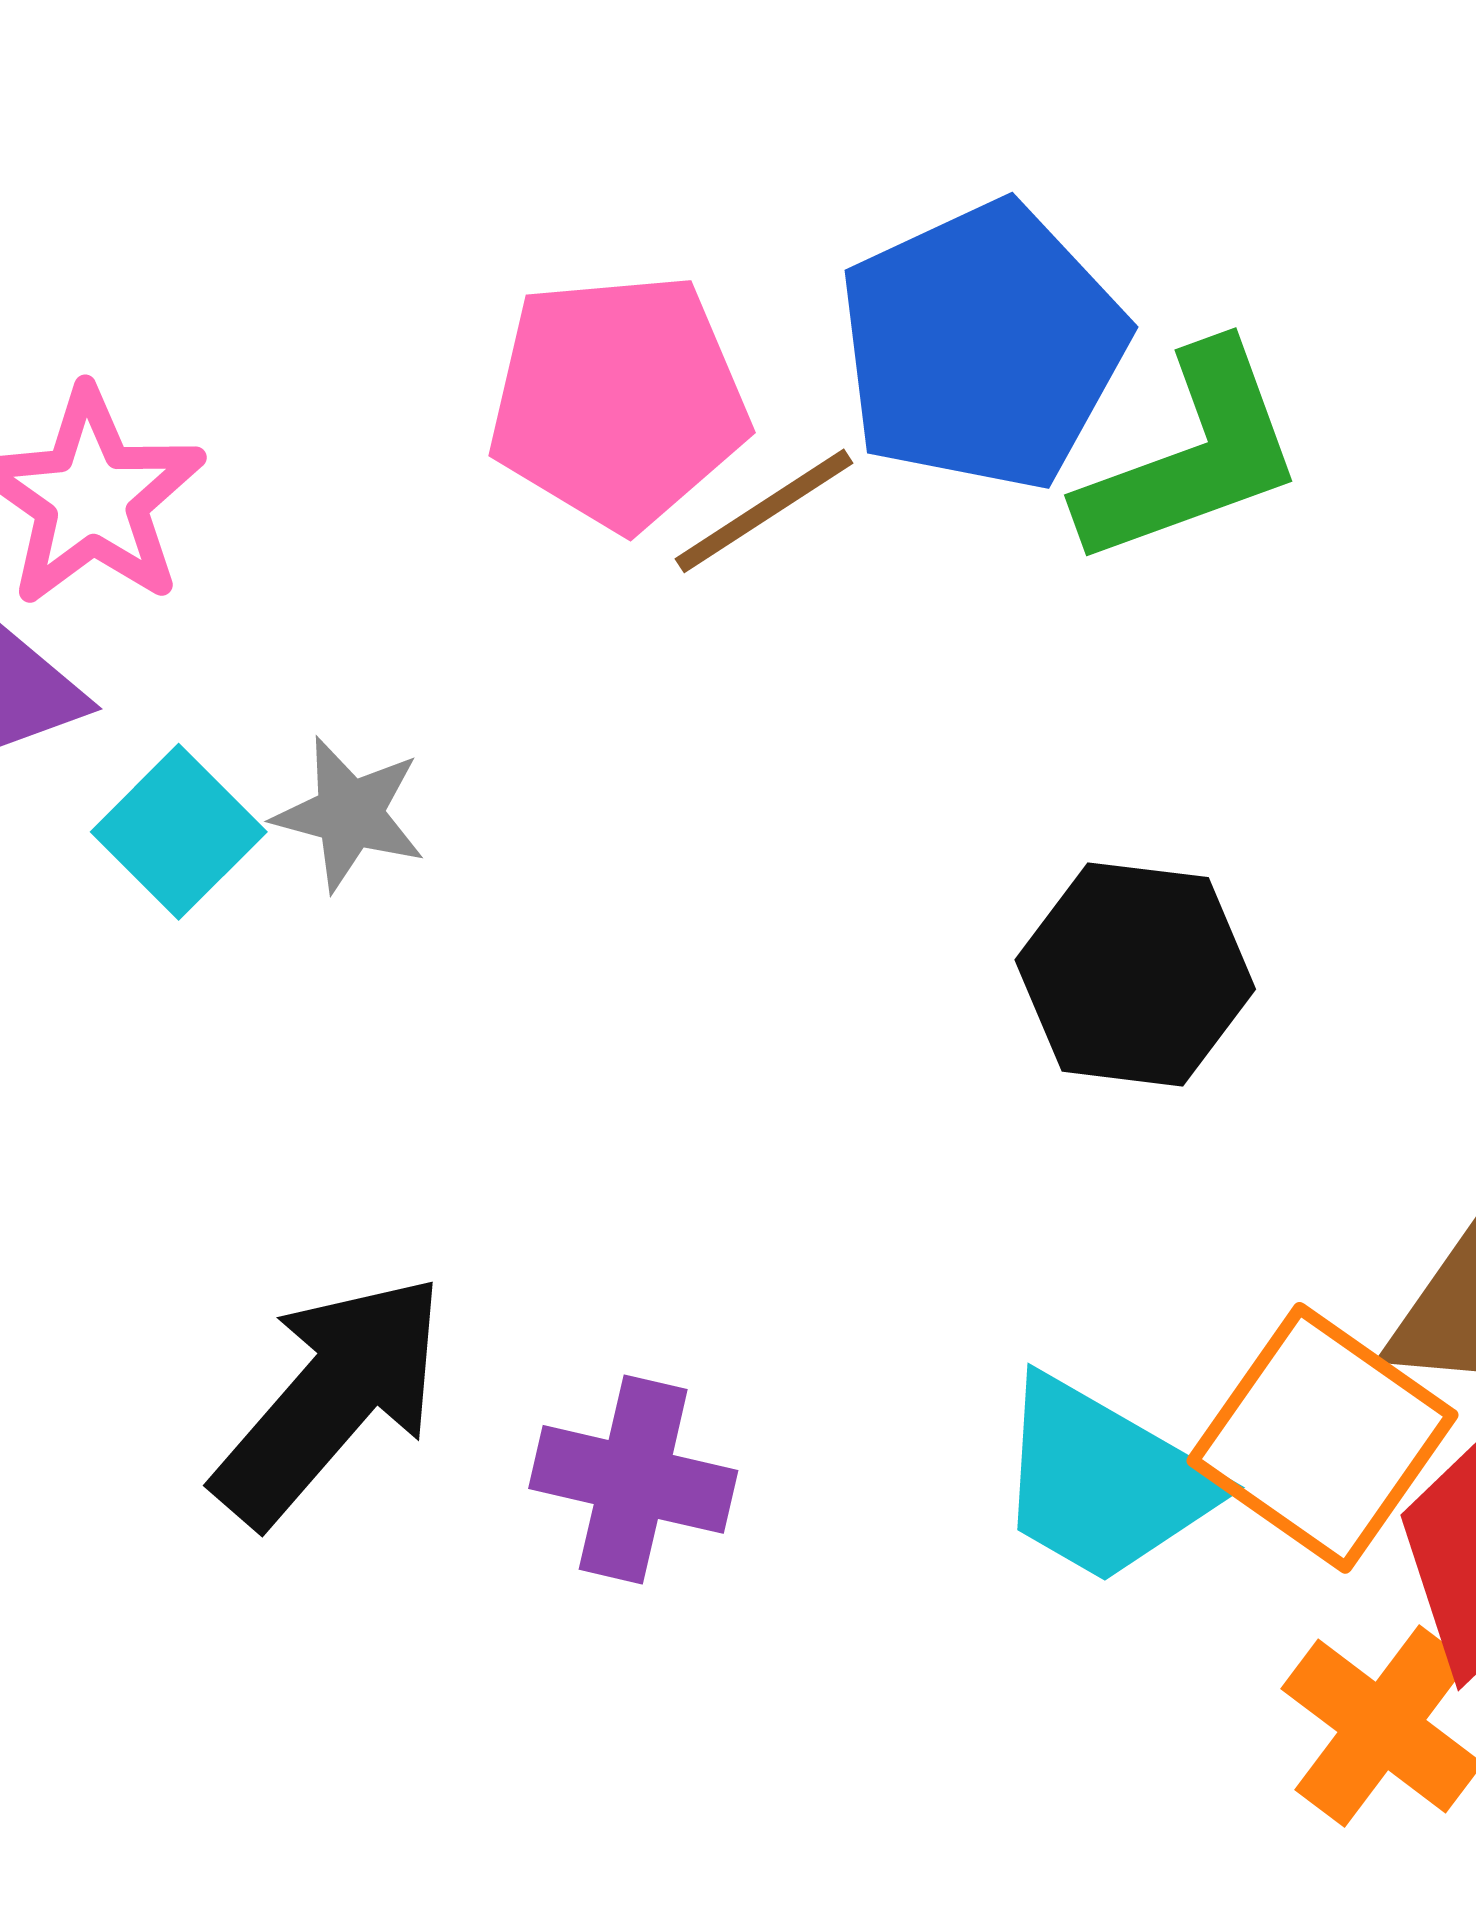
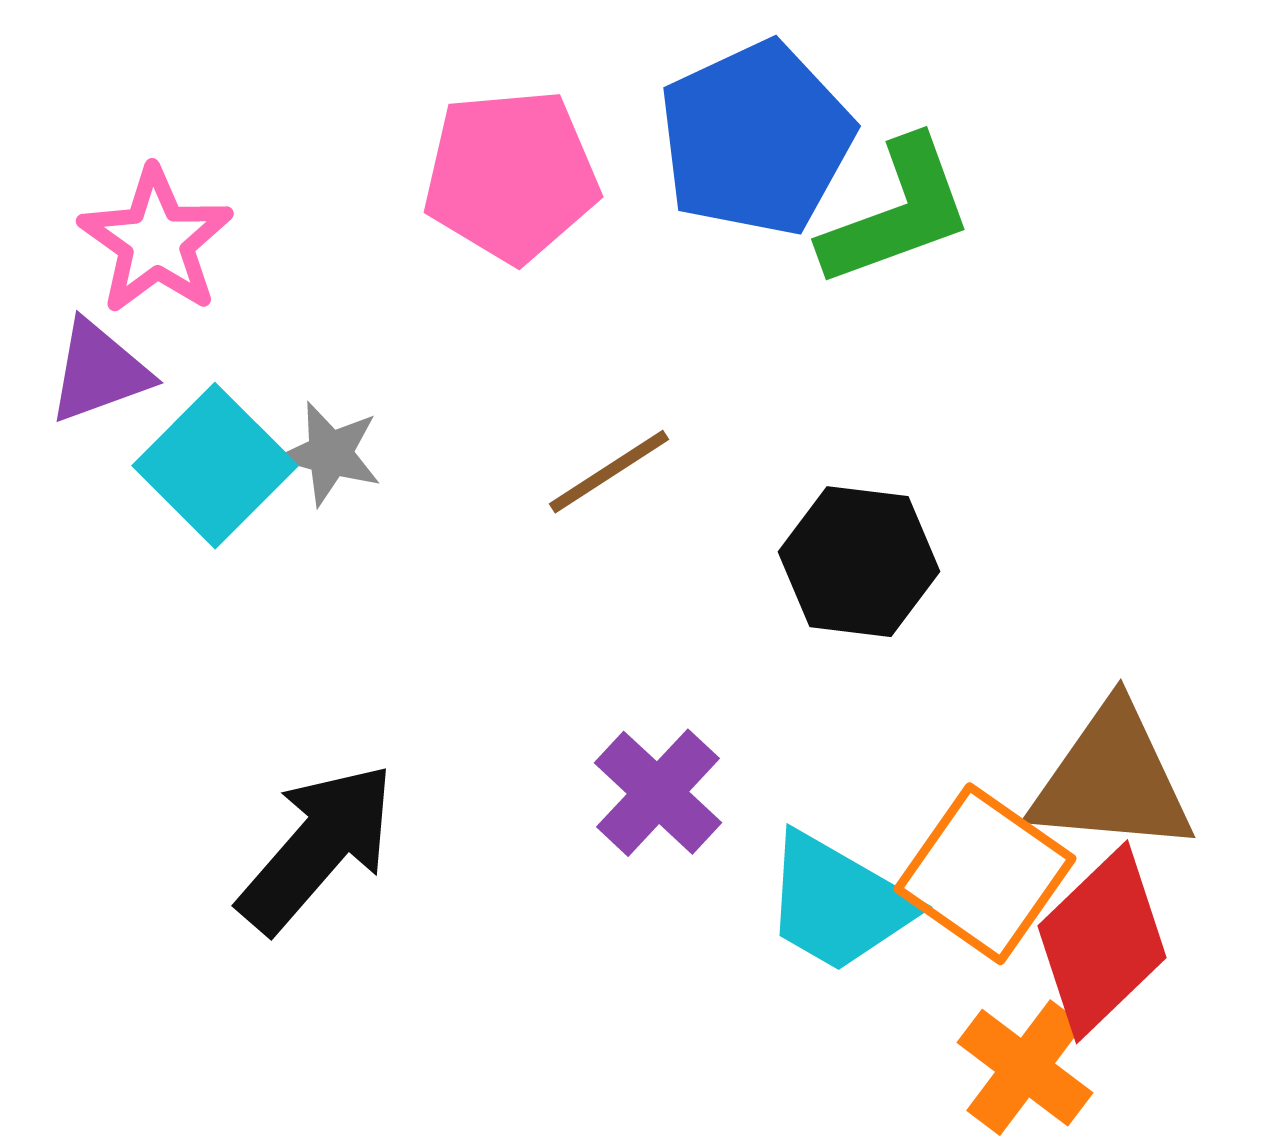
brown line: (764, 511) -> (609, 472), moved
cyan square: (179, 832) -> (215, 466), size x1.4
purple cross: (633, 1479) -> (658, 793), moved, turned 30

